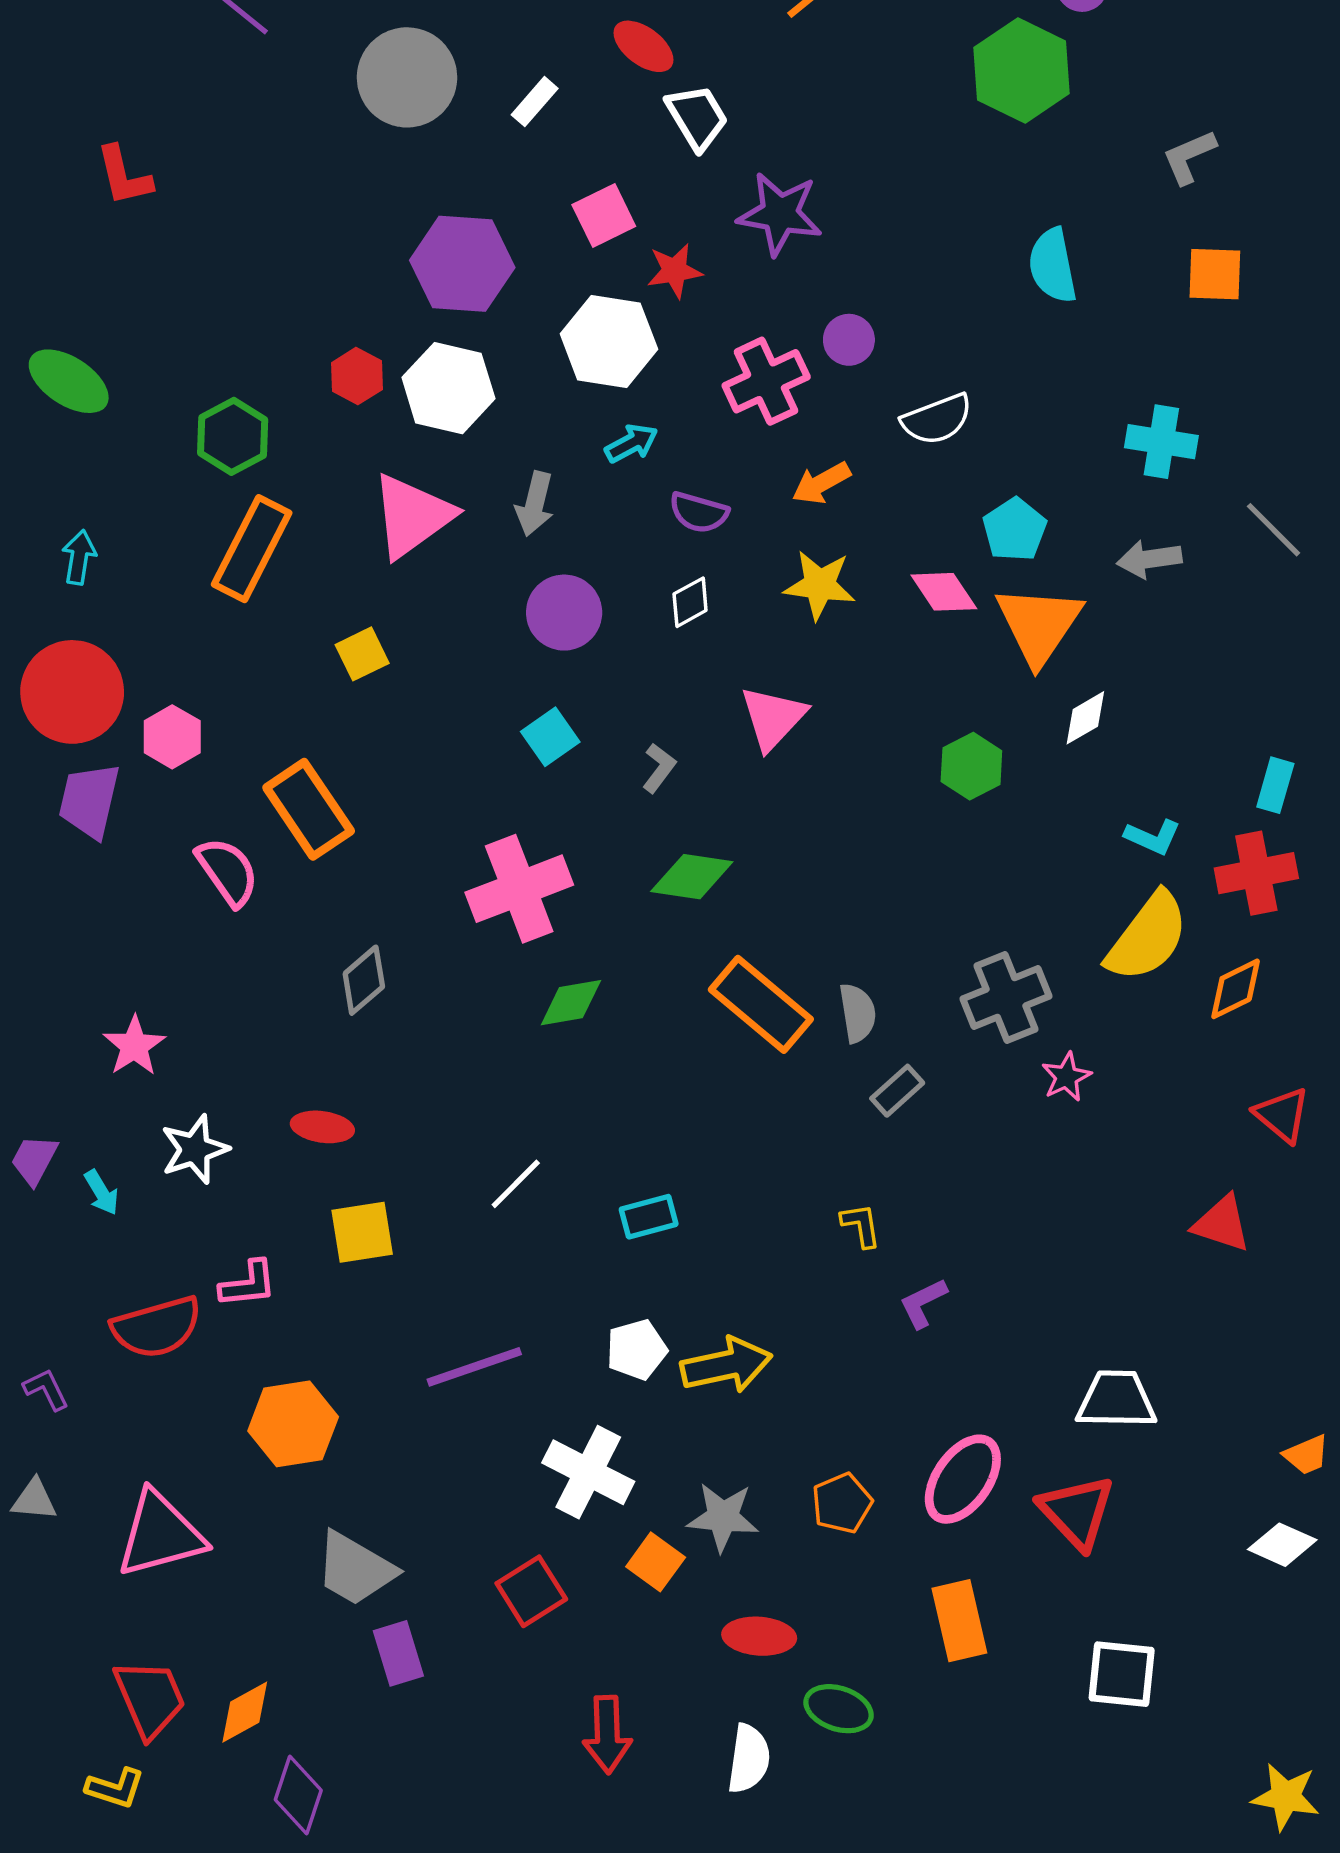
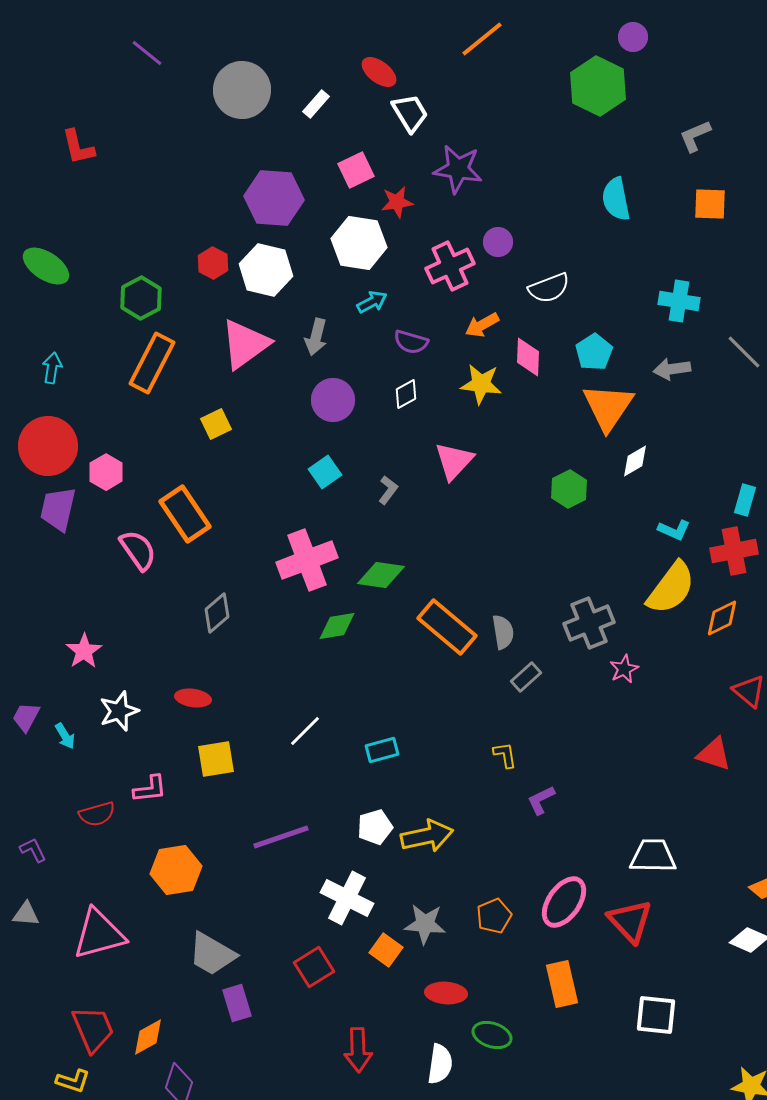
pink diamond: (944, 592) -> (528, 357), moved, turned 36
green diamond: (692, 877) -> (381, 575), moved
red semicircle: (157, 1327) -> (97, 814), size x0.7

